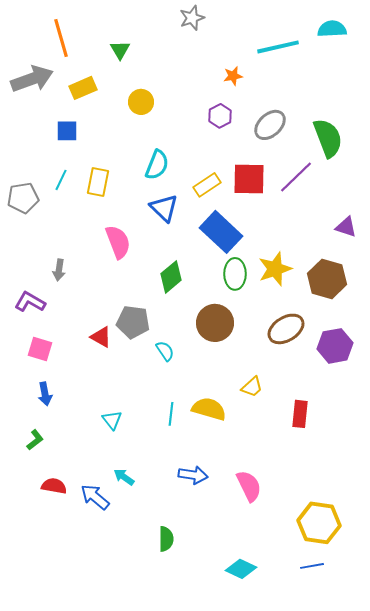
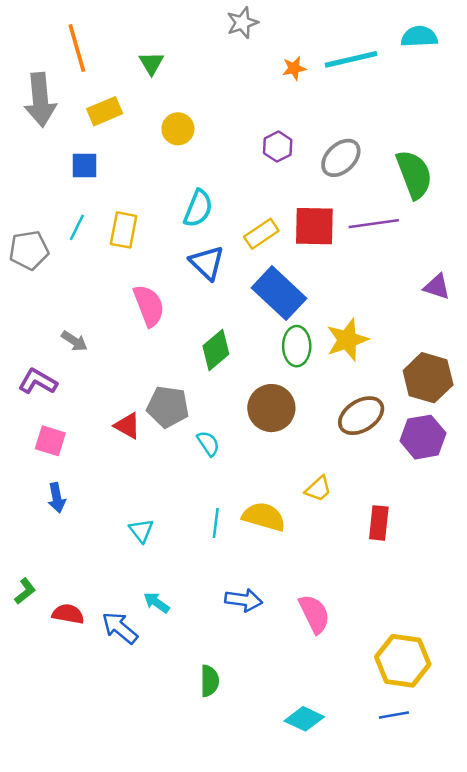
orange star: (233, 76) -> (294, 68), moved
gray arrow: (32, 79) -> (40, 100), turned 105
purple line: (296, 177) -> (374, 224), turned 36
gray arrow: (59, 270) -> (74, 341), turned -65
brown hexagon: (327, 279) -> (428, 378), moved
green L-shape: (35, 440) -> (25, 591), moved

